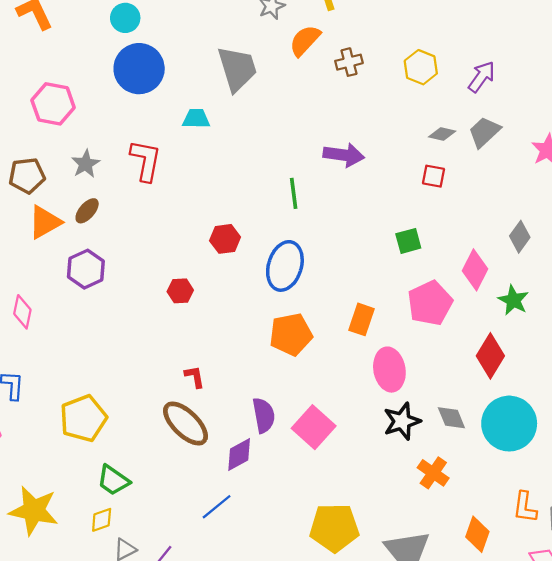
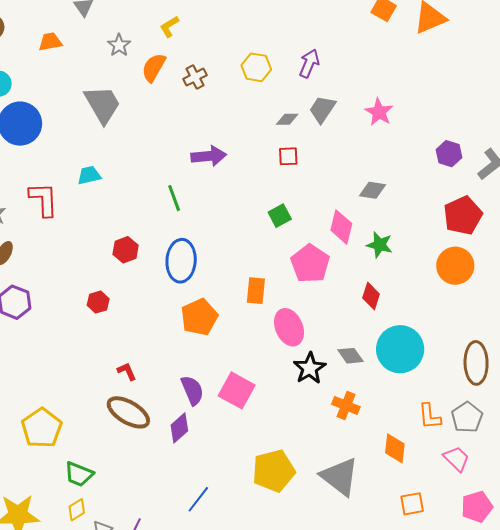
cyan trapezoid: (196, 119) -> (89, 175), moved
gray diamond: (520, 237) -> (372, 190), turned 76
red diamond: (490, 356) -> (371, 296), size x0.7
blue line: (217, 507) -> (198, 499), moved

